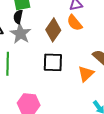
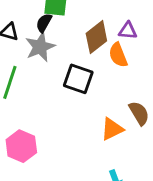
brown diamond: (53, 30) -> (96, 37), moved
black square: (53, 62) -> (78, 79), moved

